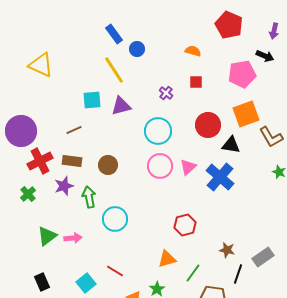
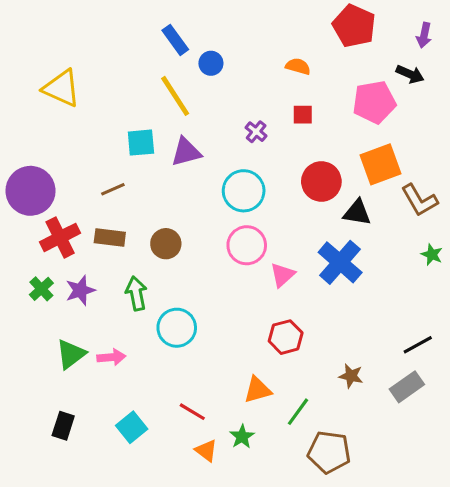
pink triangle: (188, 167) -> (282, 275), moved
purple star: (64, 186) -> (80, 290), moved
red line: (115, 271) -> (192, 412), moved
black line: (238, 274) -> (418, 345), moved, turned 42
black rectangle: (42, 282) -> (63, 426), turned 42

